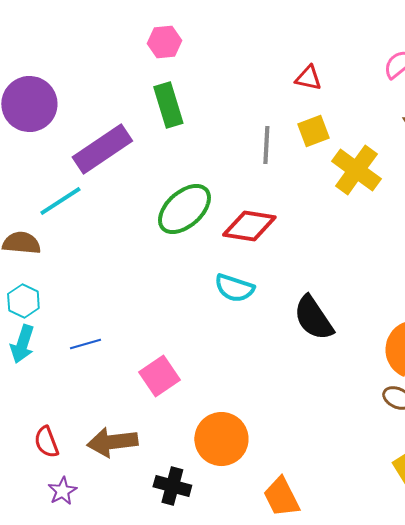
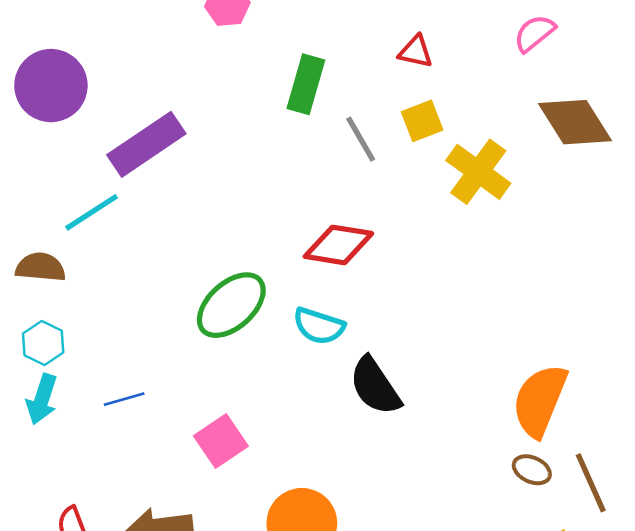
green rectangle: (168, 105) -> (306, 84), moved, turned 33
gray line: (266, 145) -> (361, 139), turned -33
green ellipse: (184, 209) -> (231, 305), moved
black semicircle: (313, 318) -> (375, 386), moved

